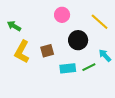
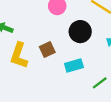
green line: (89, 67) -> (100, 83), moved

